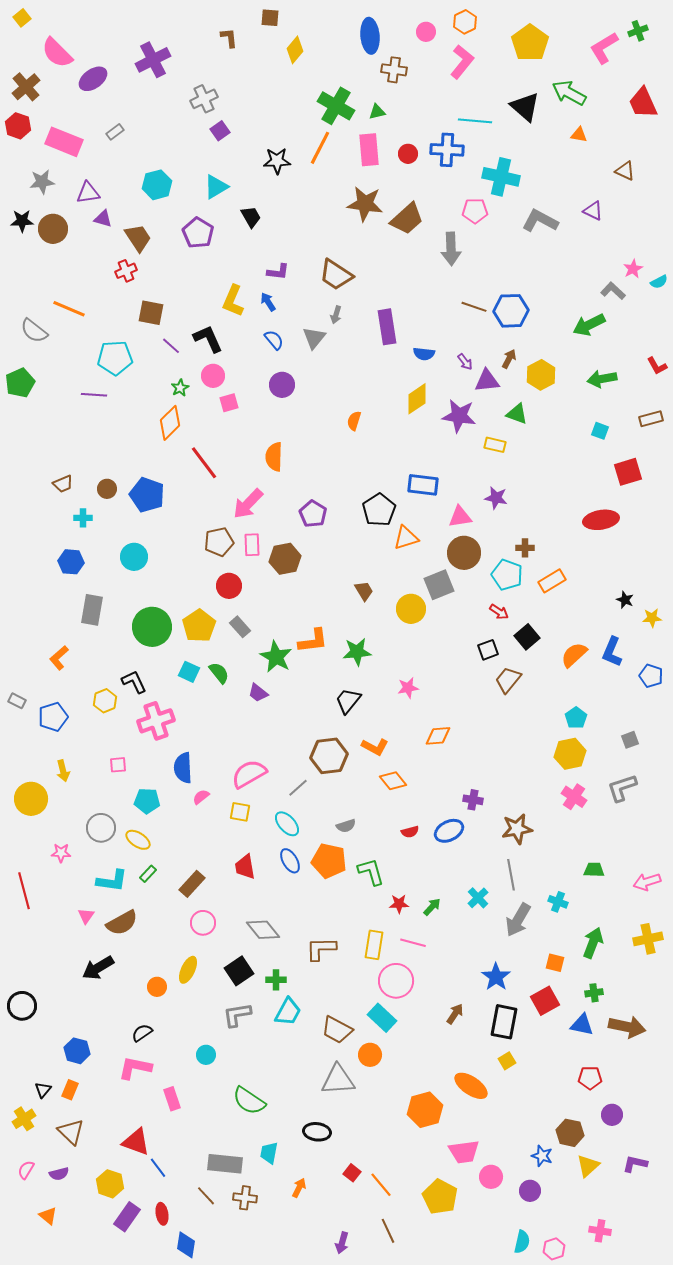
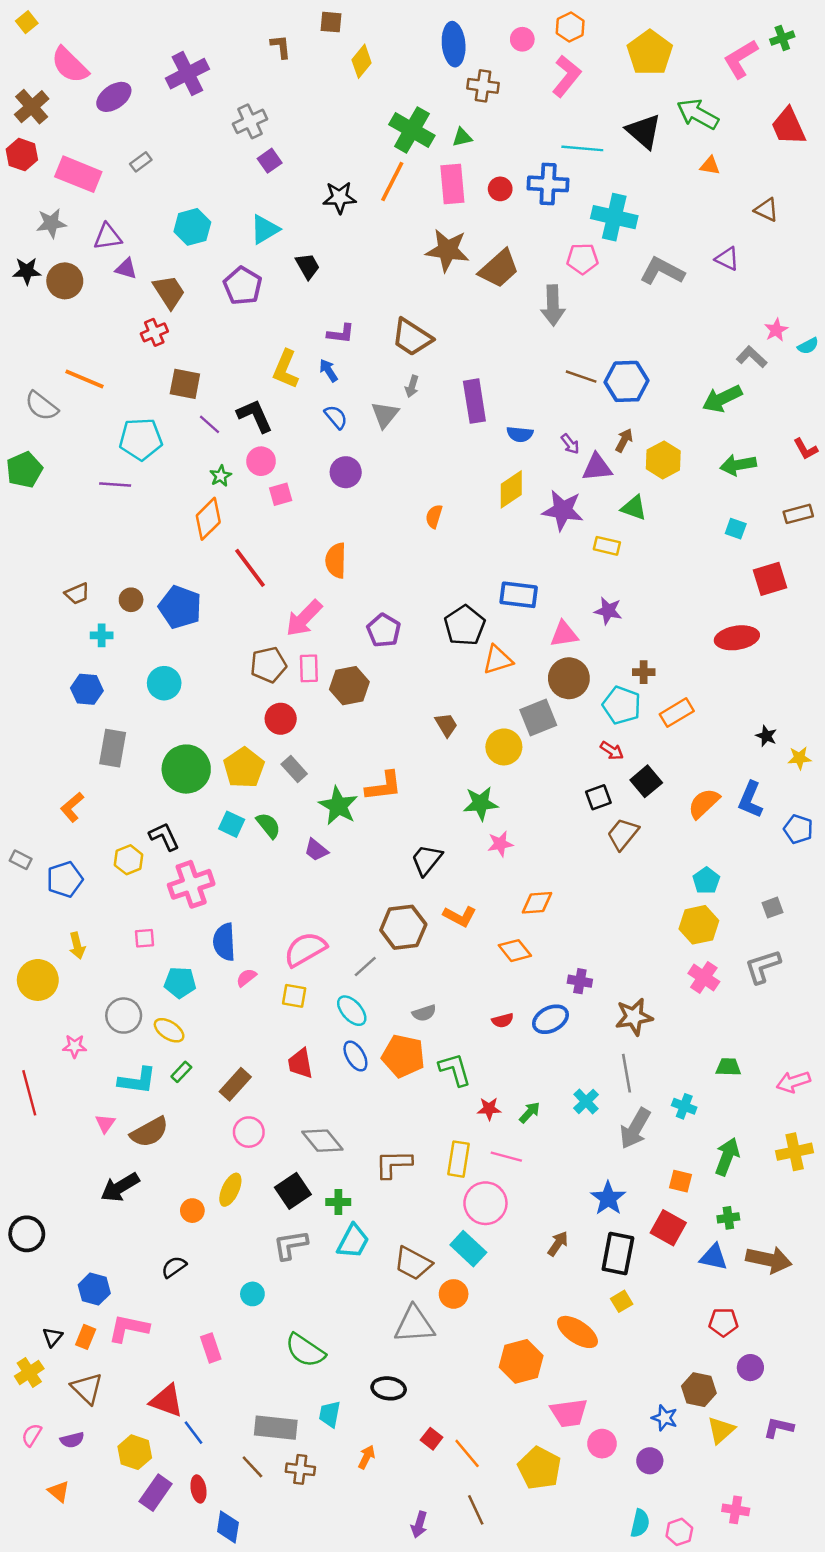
green star: (357, 652) -> (481, 803), moved
orange diamond: (393, 781) -> (515, 951), moved
red square: (545, 1001) -> (668, 1228), turned -32
pink L-shape: (135, 1068) -> (129, 1328), moved

